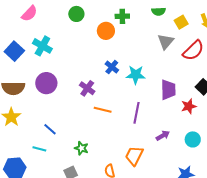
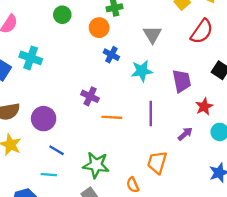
gray triangle: (166, 42) -> (152, 34), moved
blue cross: (112, 67) -> (111, 55), moved
purple circle: (46, 83) -> (44, 119), moved
red star: (189, 106) -> (204, 106), moved
green star: (81, 148) -> (96, 165), size x1.6

